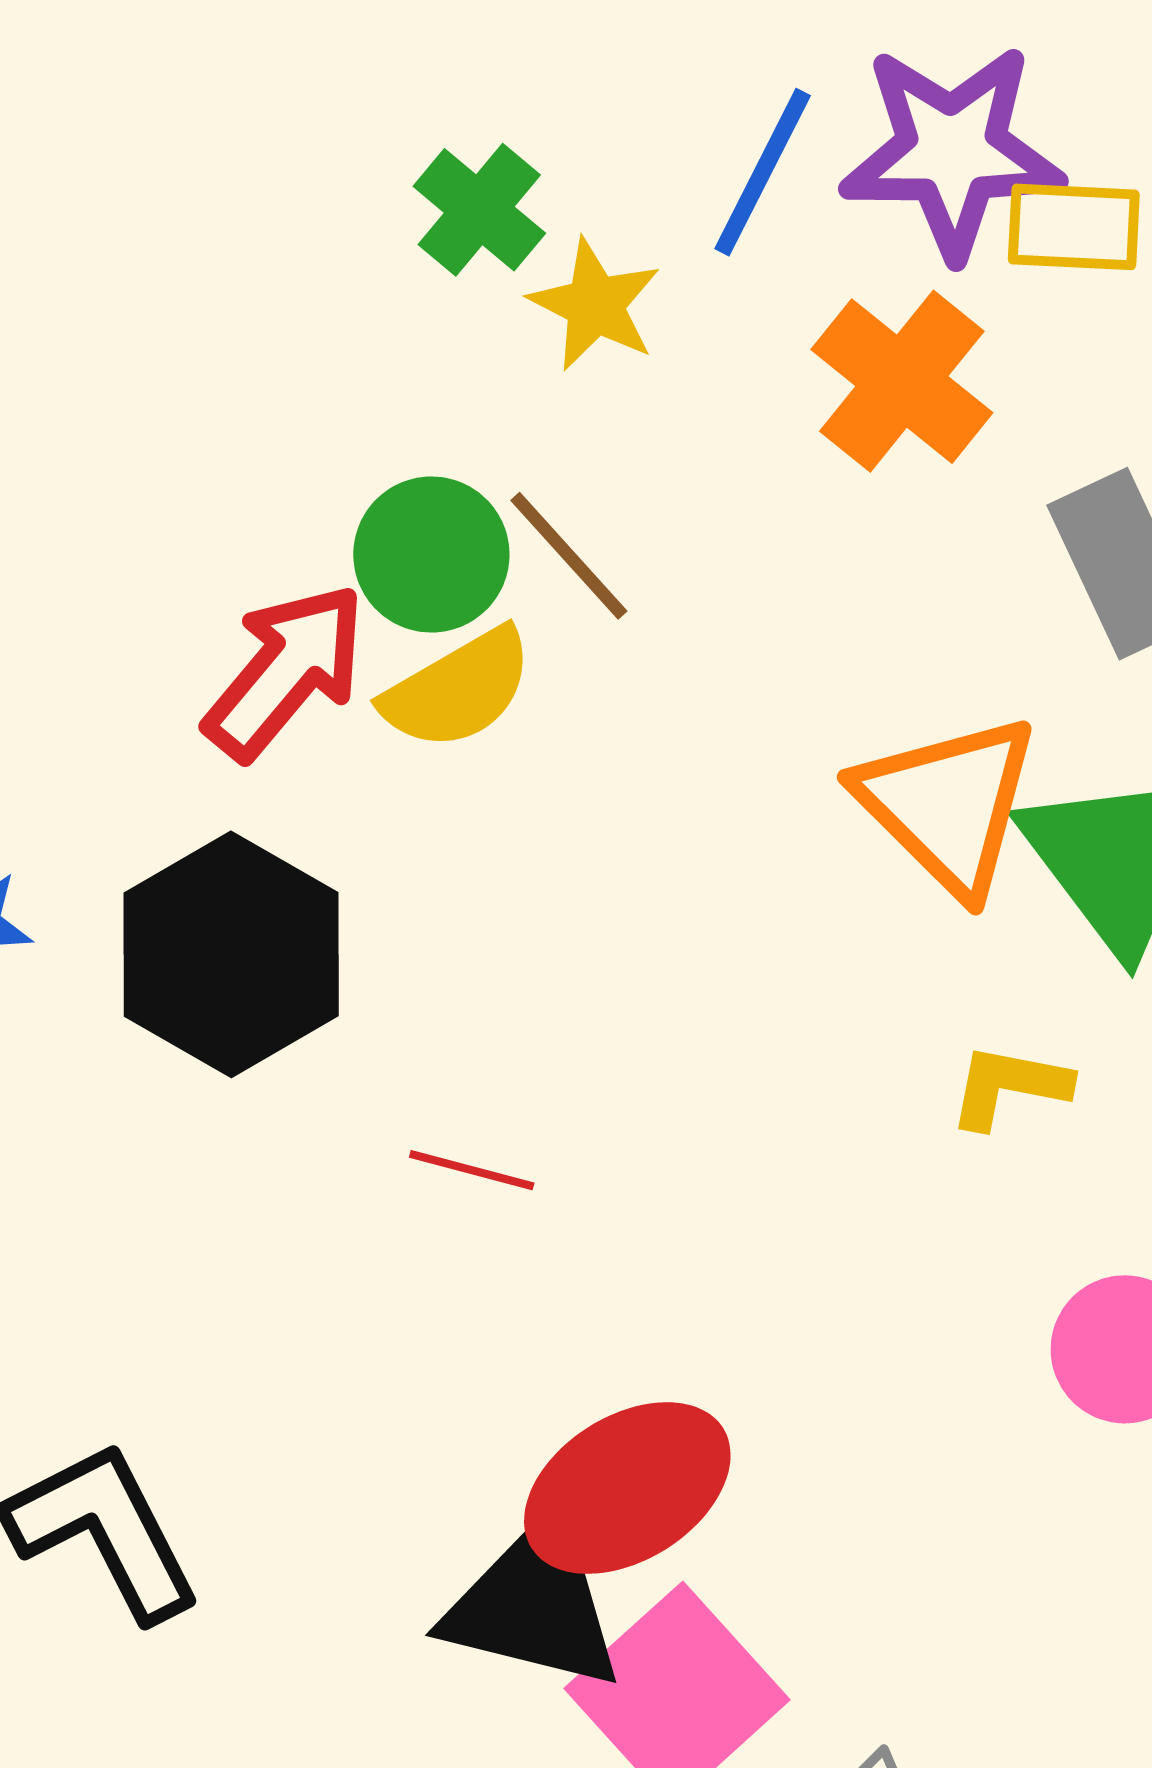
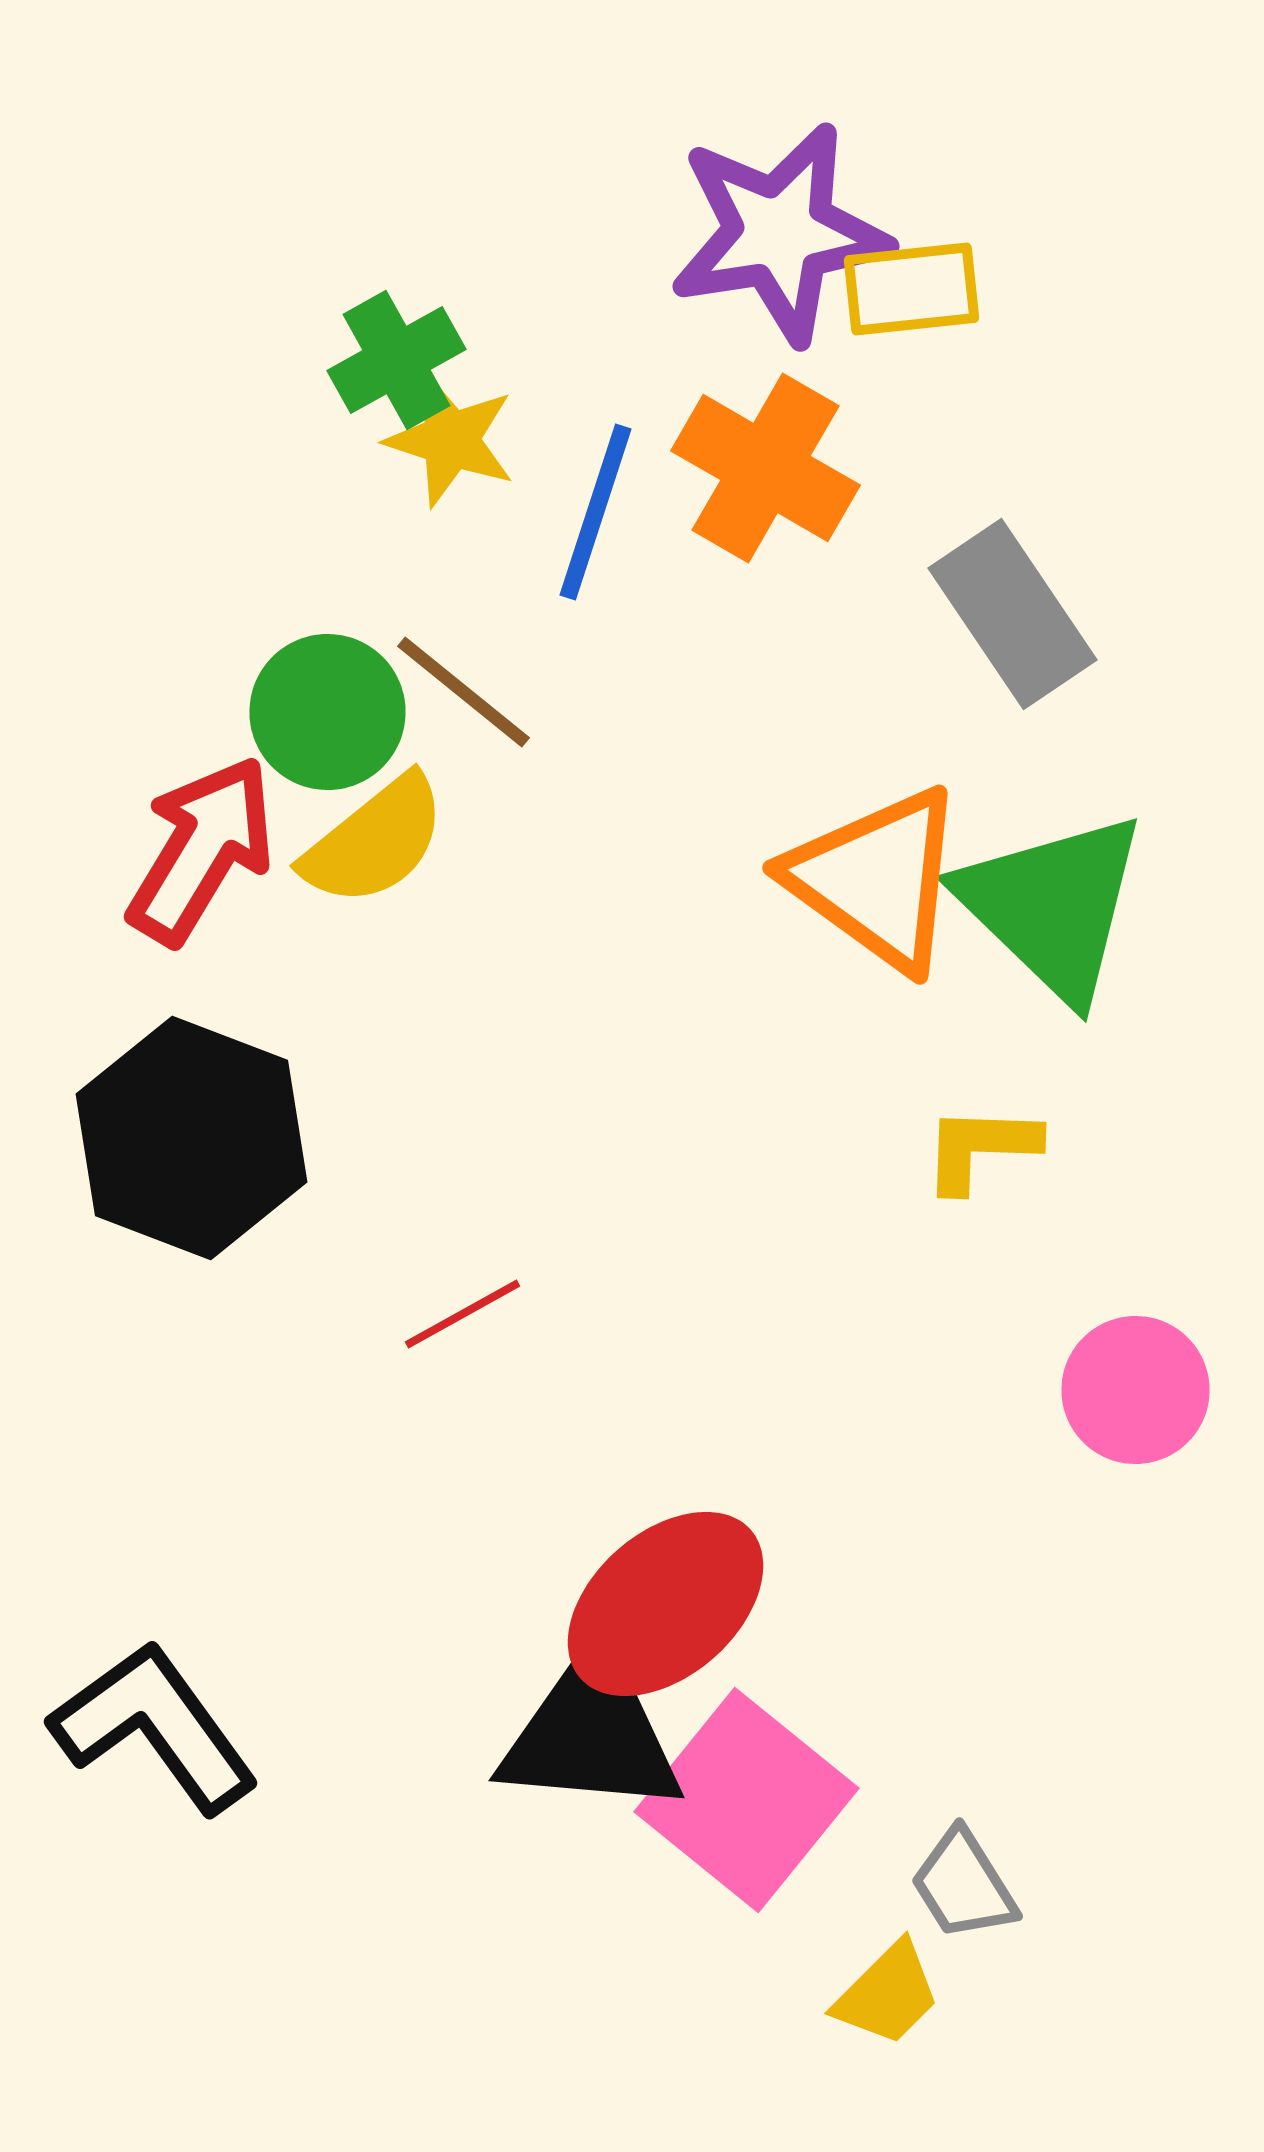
blue line: (763, 172) -> (596, 512), moved
green cross: (479, 210) -> (396, 360), moved, turned 30
red line: (472, 1170) -> (462, 1314), turned -35

